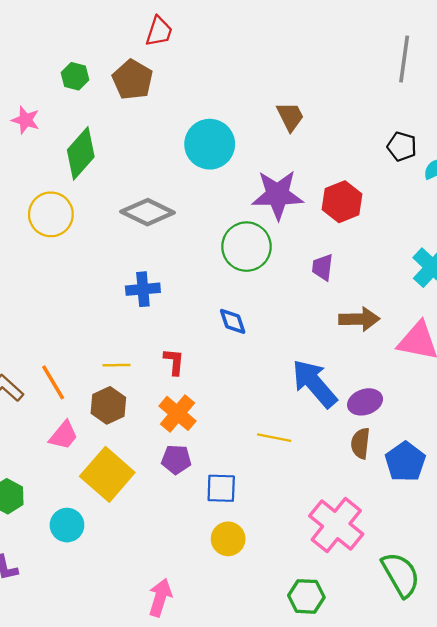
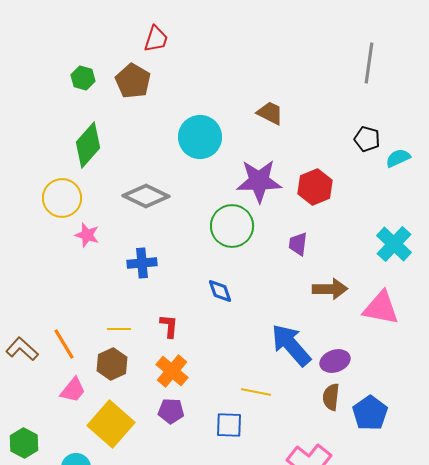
brown trapezoid: (290, 117) -> (270, 113), turned -36
pink star: (26, 120) -> (87, 235), moved
blue square: (221, 488) -> (229, 425), moved

